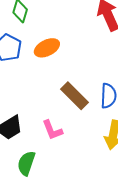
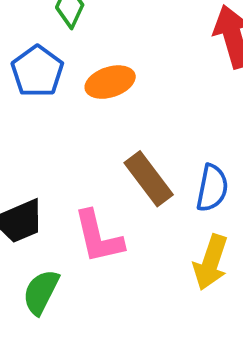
pink L-shape: (52, 130) -> (98, 237), size x1.4

